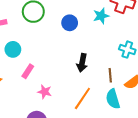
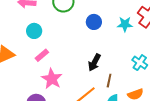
brown line: (110, 75) -> (109, 81), moved
pink star: (45, 92) -> (52, 79), size x1.5

